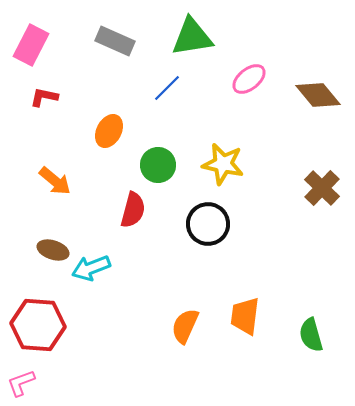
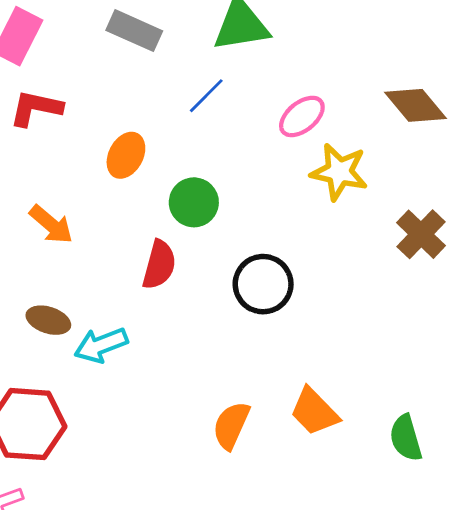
pink ellipse: (249, 79) -> (302, 116), moved
red L-shape: (44, 97) -> (36, 108), size x1.4
yellow star: (223, 164) -> (339, 172), moved
orange trapezoid: (245, 316) -> (314, 412), turned -51

